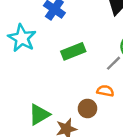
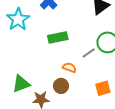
orange semicircle: (105, 91) -> (69, 68), moved

